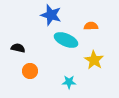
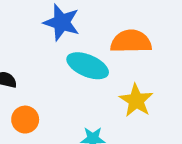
orange semicircle: (91, 26) -> (131, 41), size x1.6

